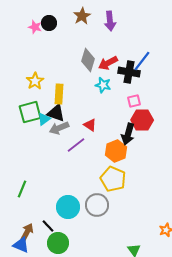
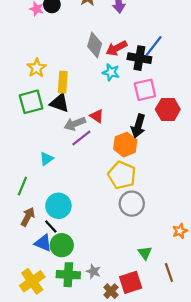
pink square: (134, 101) -> (145, 90), size x1.5
cyan triangle: (44, 119) -> (46, 159), moved
red hexagon: (142, 120) -> (168, 109), moved
gray arrow: (59, 128) -> (75, 124), moved
gray circle: (97, 205) -> (132, 204), moved
cyan circle: (68, 207) -> (58, 206), moved
brown arrow: (27, 232) -> (28, 217), moved
blue triangle: (21, 245) -> (43, 243), moved

